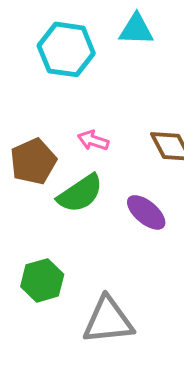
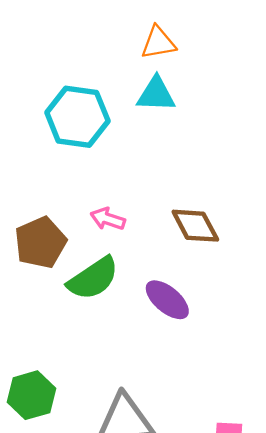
green hexagon: (42, 280) -> (31, 395), moved

